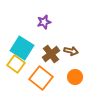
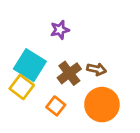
orange circle: (75, 77) -> (102, 105), size x1.6
orange square: (41, 78) -> (56, 106), size x0.6

